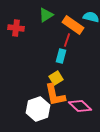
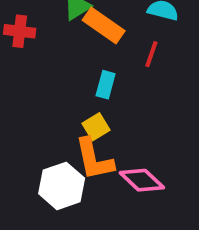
orange rectangle: (73, 25) -> (104, 26), moved
red line: (67, 40) -> (151, 54), moved

